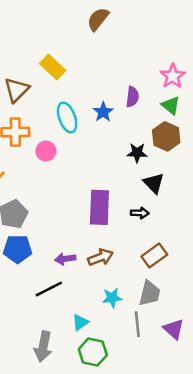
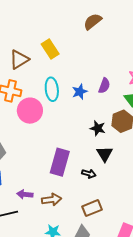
pink circle: (46, 151) -> (30, 111), size x1.6

